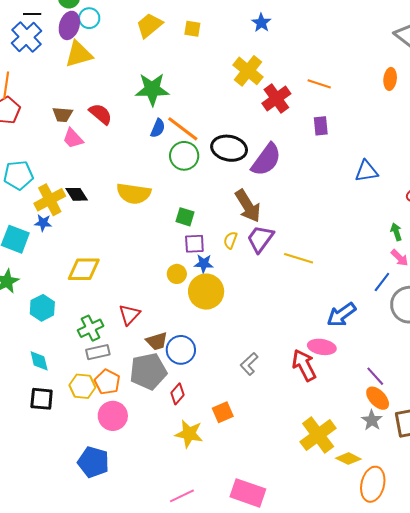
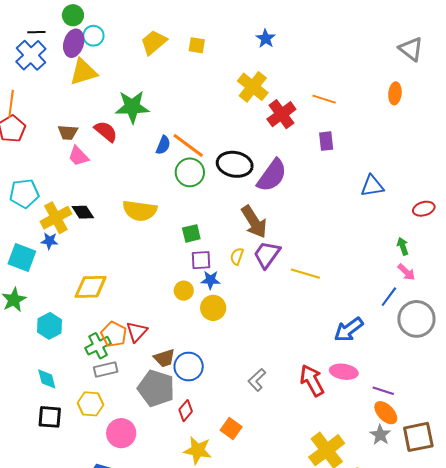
green star: (152, 89) -> (132, 107), moved
green square: (185, 217) -> (191, 233), turned -30
yellow circle: (206, 292) -> (213, 308), size x0.7
pink ellipse: (322, 347) -> (344, 372), moved
gray pentagon: (148, 371) -> (156, 388), turned 30
purple line: (375, 376) -> (383, 391), turned -30
orange pentagon: (107, 382) -> (114, 334), moved
orange square: (223, 412) -> (231, 428), turned -30

